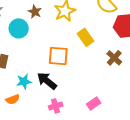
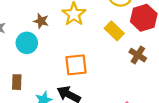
yellow rectangle: (85, 37) -> (114, 31), moved

